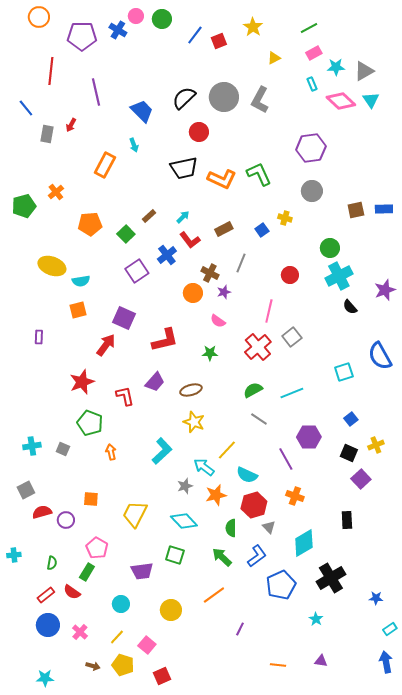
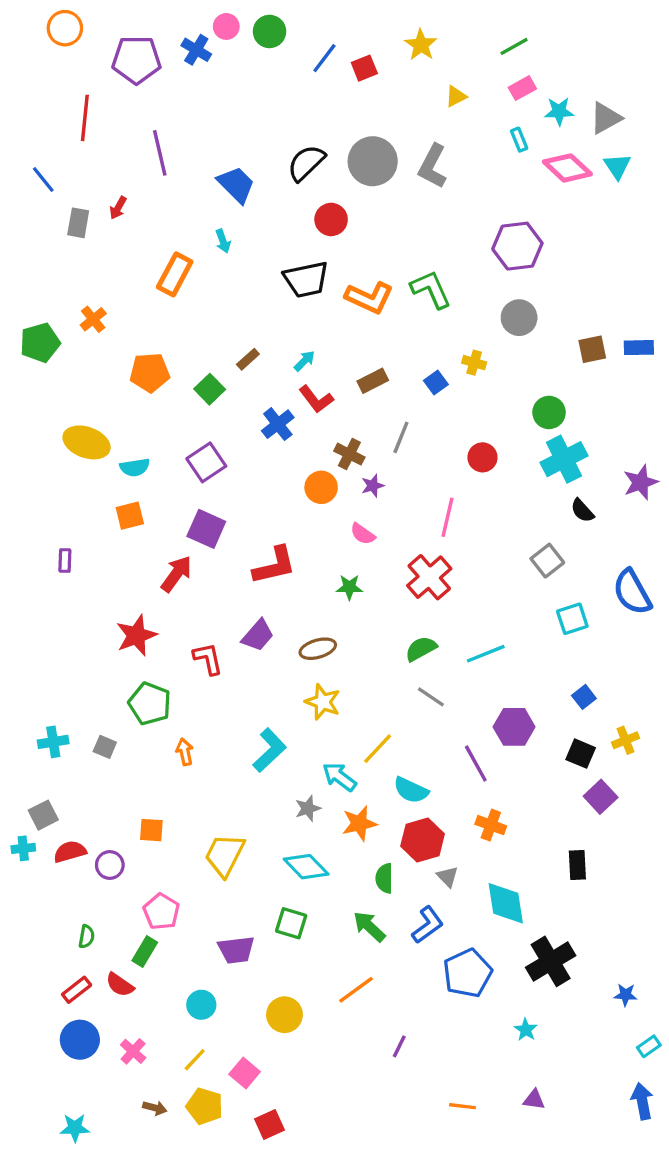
purple square: (137, 271) -> (206, 462), moved
gray square: (292, 337) -> (547, 561), moved
cyan diamond: (304, 543) -> (506, 903), turned -68
cyan cross: (14, 555) -> (23, 848), moved

